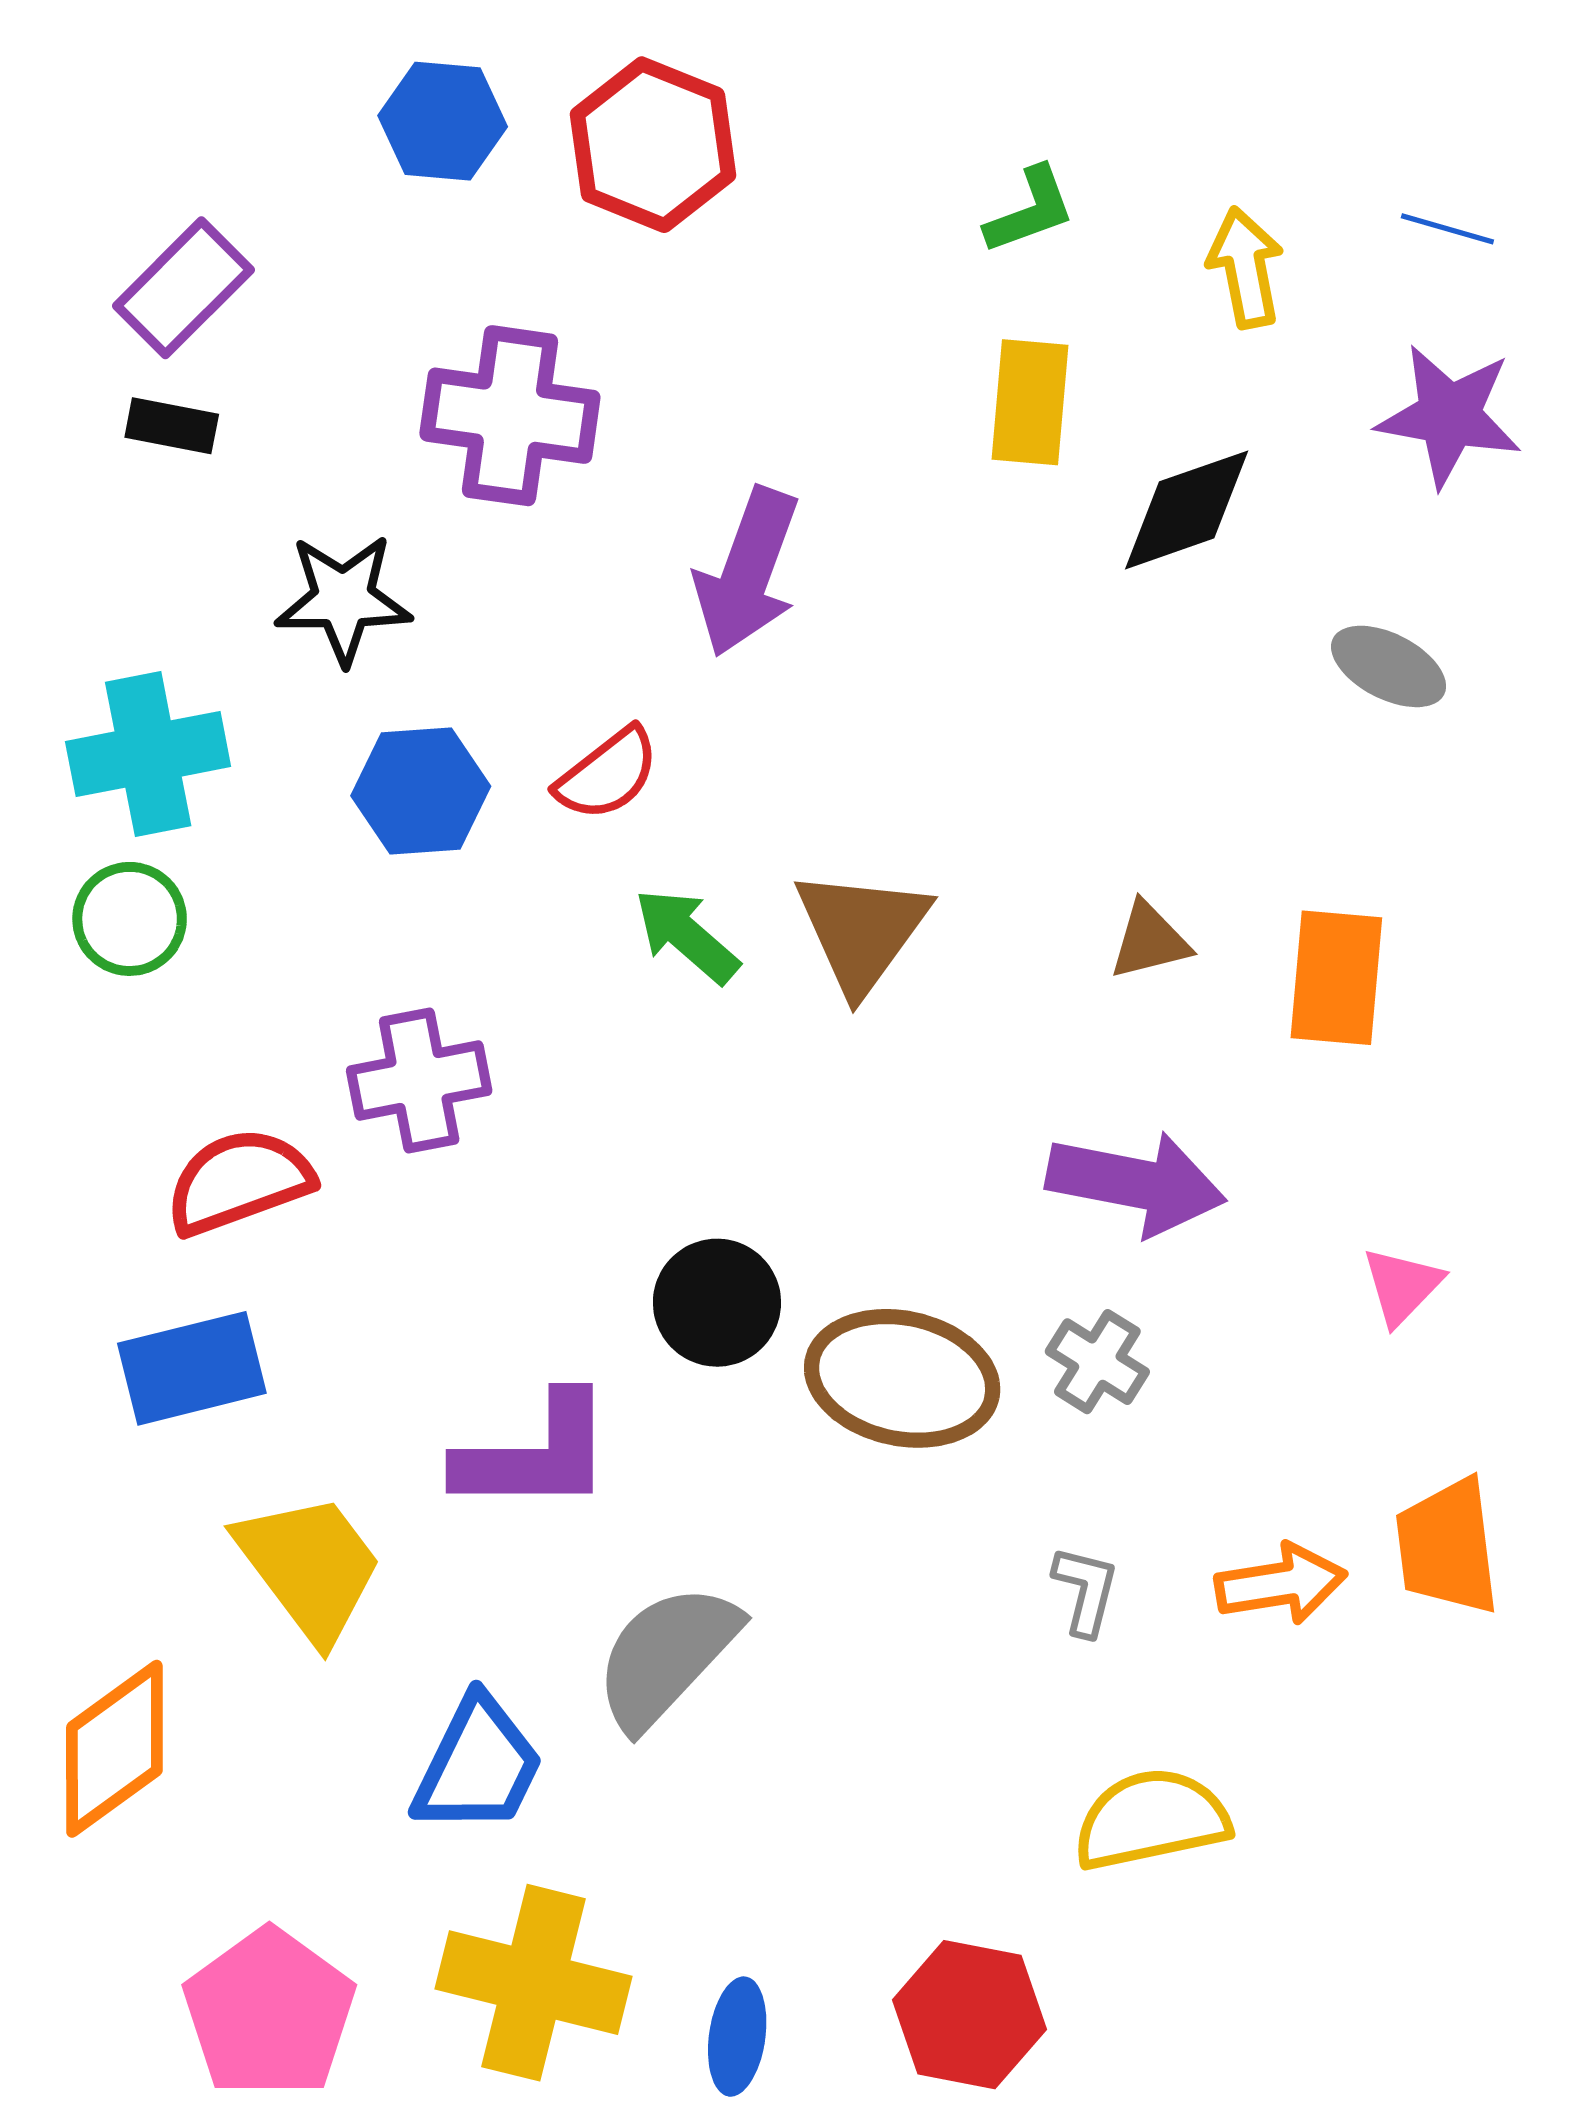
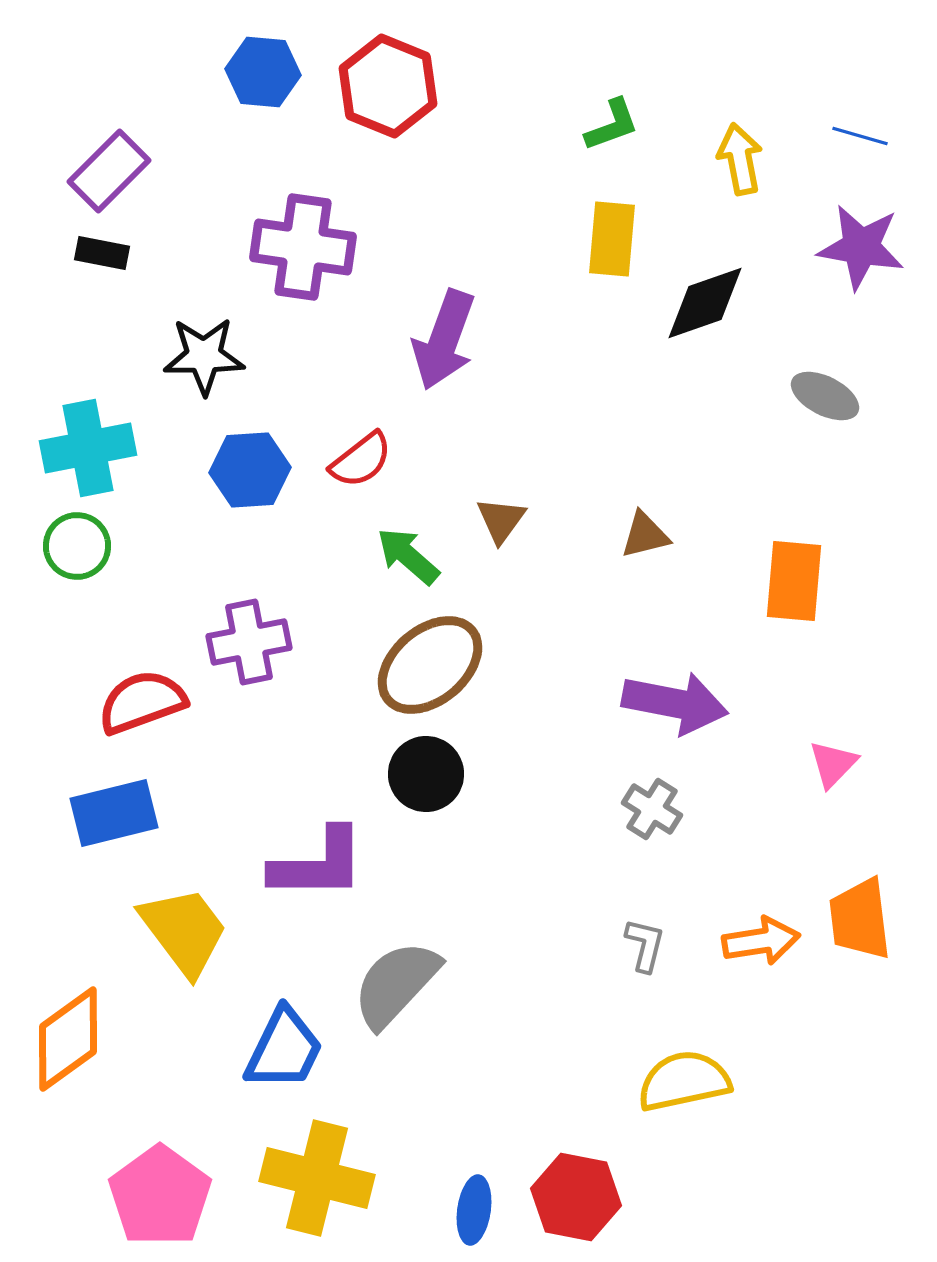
brown triangle: (862, 931) -> (501, 520), moved, size x0.6
brown triangle: (1150, 941) -> (645, 535), moved
brown ellipse: (902, 1378) -> (430, 665), moved, turned -52
blue ellipse: (737, 2037) -> (474, 1210), moved

